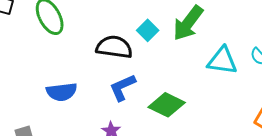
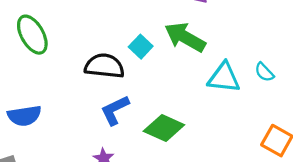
green arrow: (188, 23) -> (185, 37), turned 84
blue semicircle: (62, 92) -> (24, 116), moved

